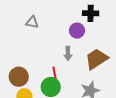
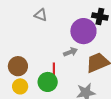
purple circle: (77, 31) -> (83, 31), size x1.6
gray arrow: (68, 53) -> (70, 52), turned -120

